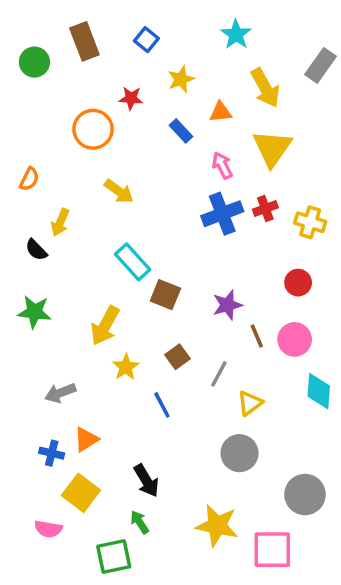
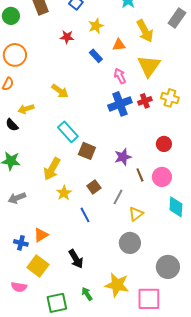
orange circle: (93, 129) -> (15, 55), moved
yellow arrow: (60, 222) -> (26, 109), turned 49
yellow cross: (310, 222) -> (170, 98), moved
gray arrow: (60, 393) -> (17, 198), moved
green arrow: (140, 522) -> (87, 294), moved

